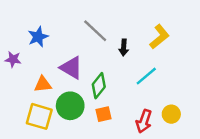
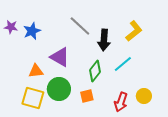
black arrow: (124, 47) -> (104, 40), size x1.5
purple star: (13, 59) -> (11, 27), moved
green diamond: (99, 86) -> (95, 71), moved

